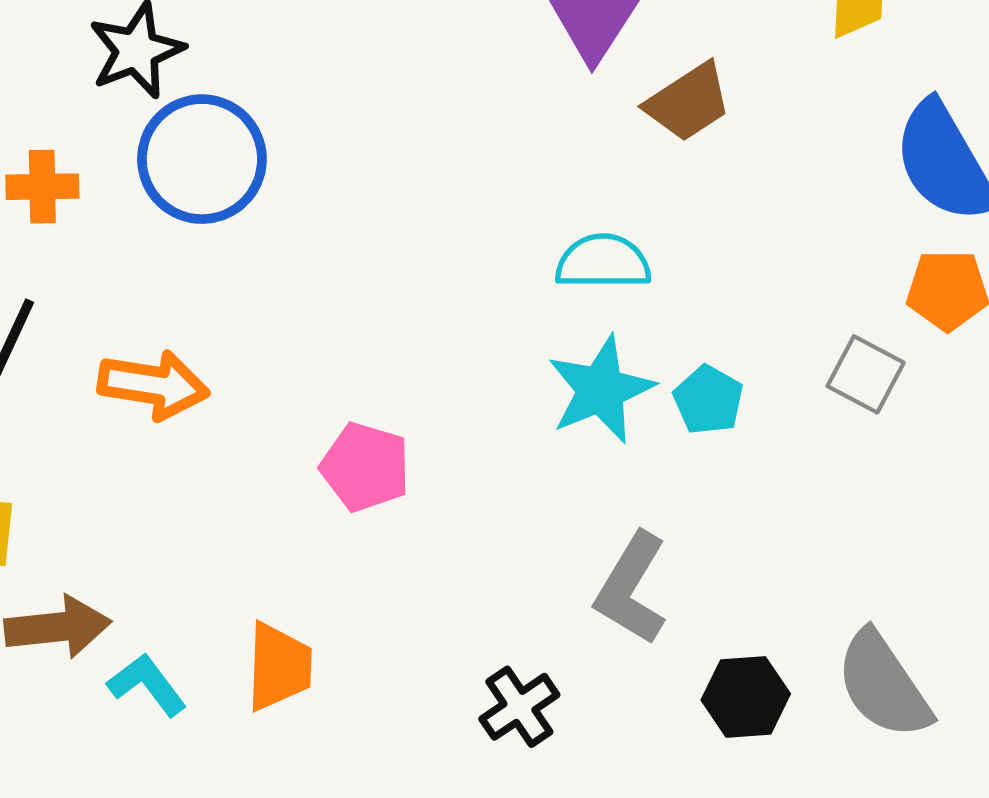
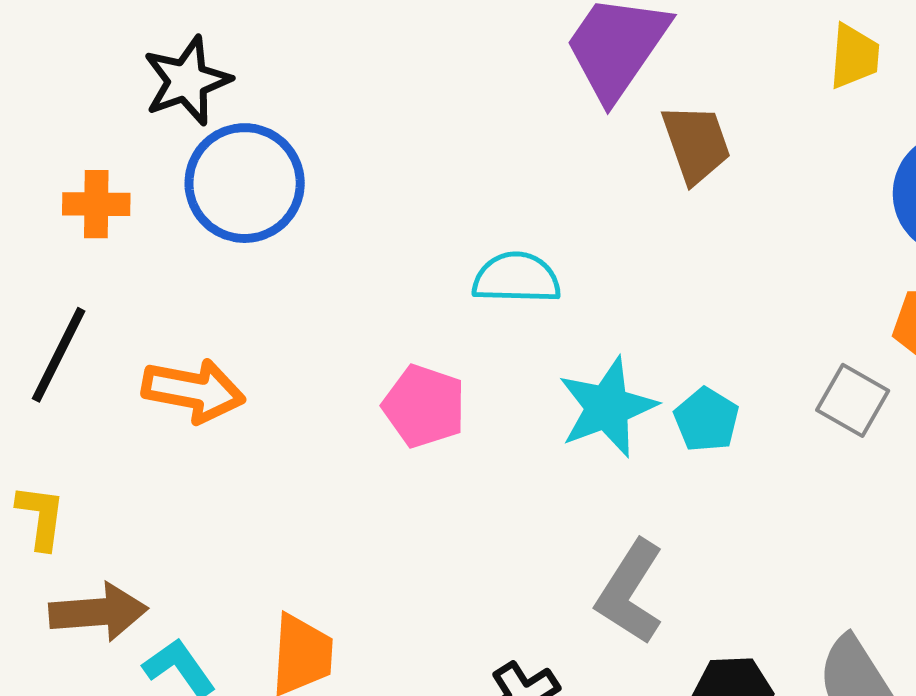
brown trapezoid: (688, 102) -> (696, 144), turned -78
cyan semicircle: (603, 262) -> (516, 278), moved
pink pentagon: (365, 467) -> (424, 406), moved

